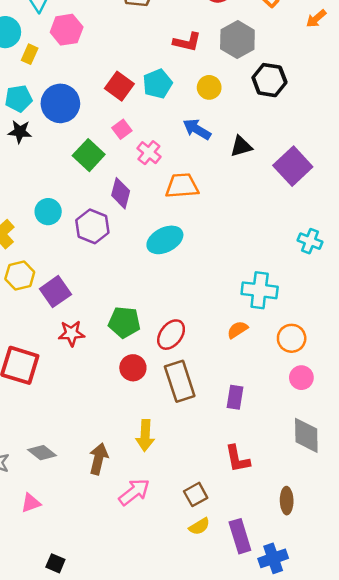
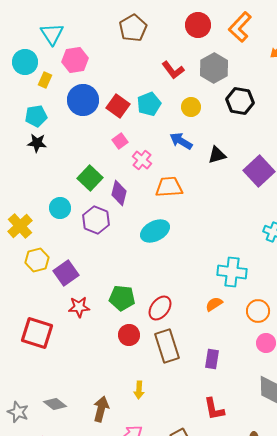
red L-shape: (187, 42) -> (173, 70), turned 40
blue circle: (60, 103) -> (83, 100), moved
green square: (89, 155) -> (90, 178), moved
yellow arrow: (145, 435) -> (139, 390), size x0.7

